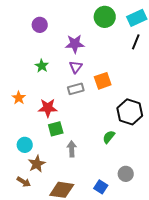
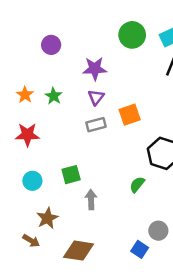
orange star: (19, 98) -> (25, 95), moved
red star: (48, 108) -> (27, 135), moved
cyan circle: (25, 145) -> (32, 181), moved
blue square: (101, 187) -> (140, 249), moved

